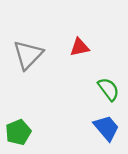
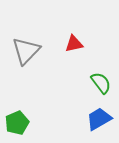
blue trapezoid: (106, 128) -> (99, 119), turned -80

